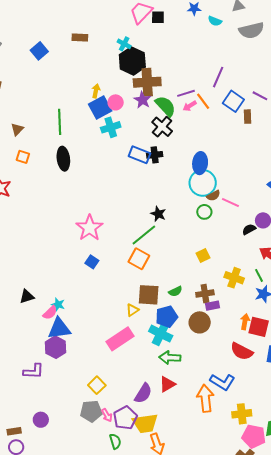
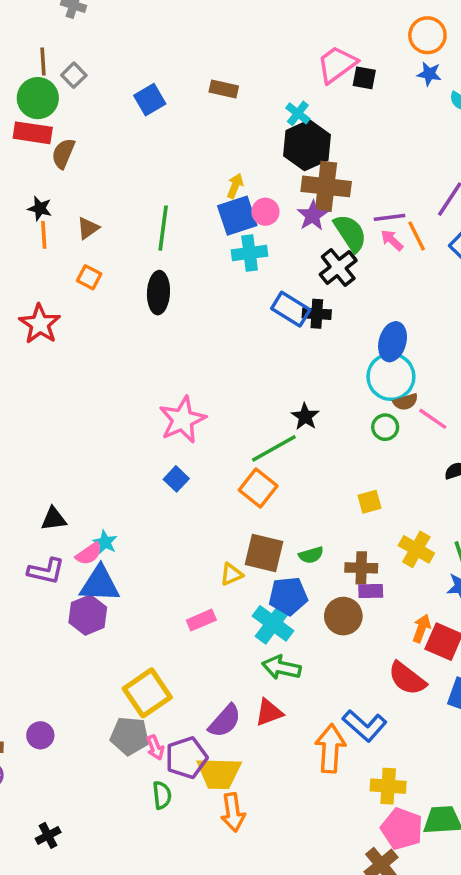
pink arrow: (190, 106) -> (392, 240), turned 64
pink rectangle: (120, 339) -> (201, 620), size x0.6
purple L-shape: (33, 371) -> (46, 571), moved
yellow square: (97, 385) -> (147, 693), size x1.5

